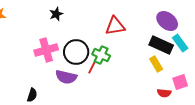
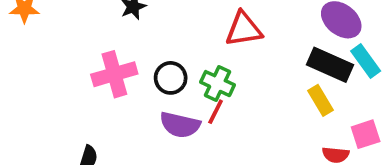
black circle: (76, 52) -> (171, 78), size x0.7
red line: (92, 67) -> (216, 112), moved
purple semicircle: (66, 77) -> (180, 125), moved

